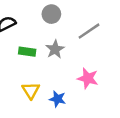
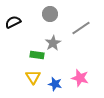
green rectangle: (27, 52) -> (37, 55), moved
pink star: (88, 78) -> (80, 78), moved

